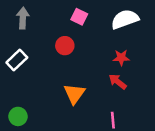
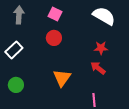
pink square: (79, 17) -> (55, 14), moved
white semicircle: (125, 19) -> (104, 16), turned 50
green circle: (18, 116) -> (16, 85), moved

